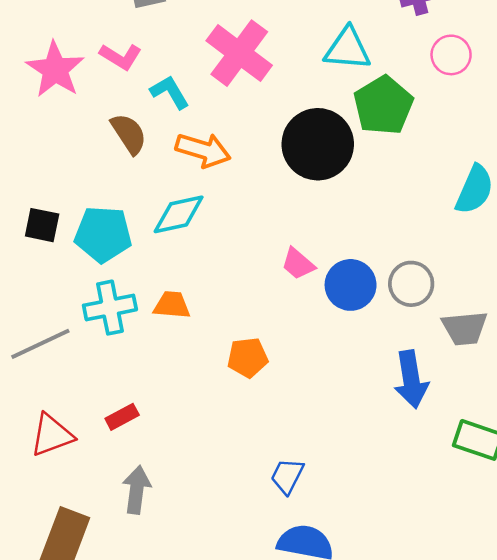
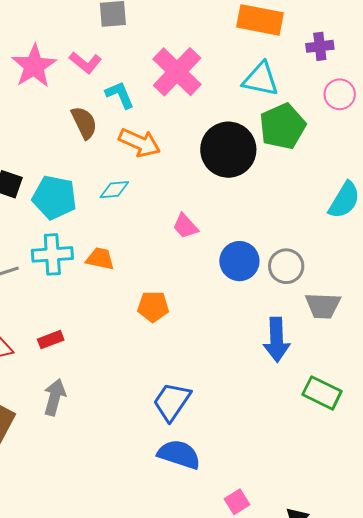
cyan diamond: (179, 214) -> (114, 190), size x0.7
pink trapezoid: (298, 264) -> (185, 226), moved
blue trapezoid: (287, 476) -> (172, 402), size x1.4

